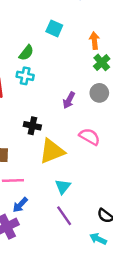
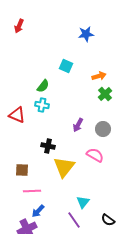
orange arrow: (94, 41) -> (99, 76), turned 80
gray circle: (99, 93) -> (103, 129), moved
yellow triangle: (52, 151) -> (64, 167), turned -30
cyan triangle: (63, 187) -> (83, 202), moved

